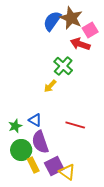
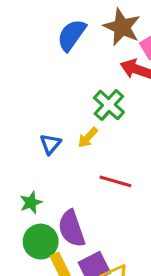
blue semicircle: (52, 21) -> (72, 35), moved
blue triangle: (35, 120) -> (50, 144), moved, turned 40
red line: (75, 125) -> (115, 181), moved

